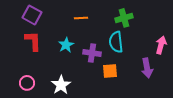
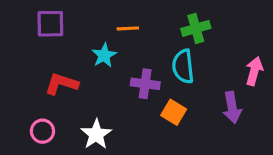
purple square: (32, 15) -> (50, 24), turned -30
red L-shape: (33, 41) -> (61, 84), moved, turned -70
cyan star: (66, 45) -> (104, 55), moved
orange square: (110, 71) -> (174, 112), turned 35

